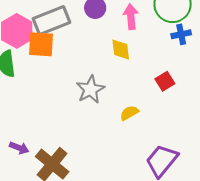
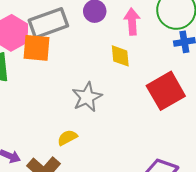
red square: (165, 81) -> (166, 91), size x1.8
yellow semicircle: (129, 113) -> (67, 138), moved

